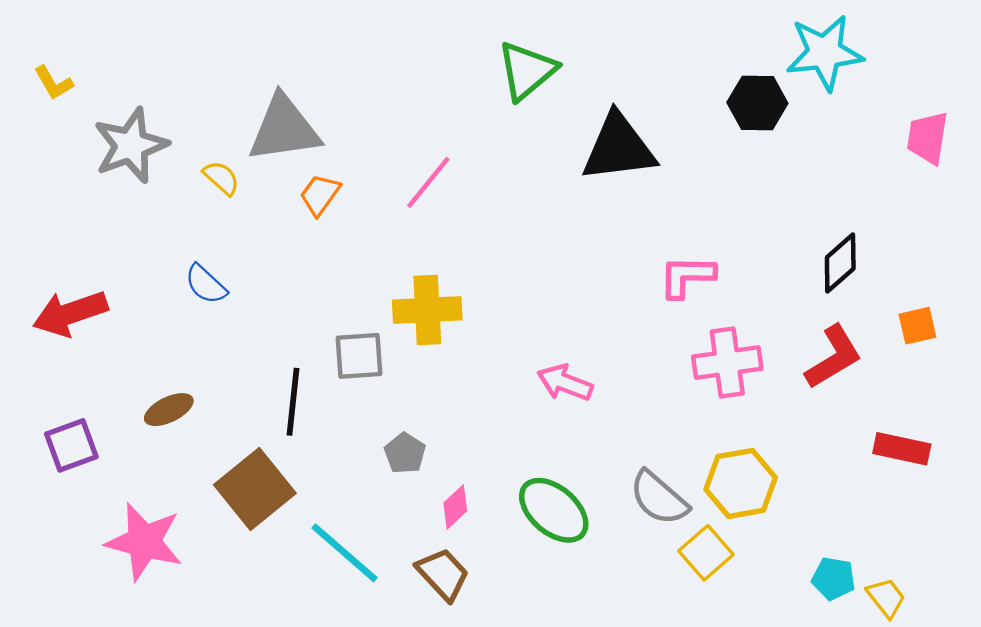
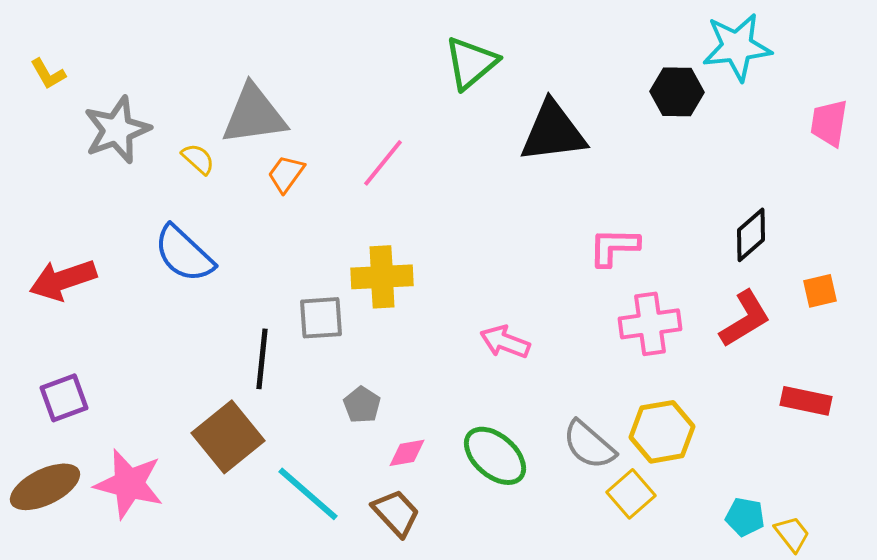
blue semicircle: (206, 284) -> (184, 254), size x1.6
brown ellipse: (169, 410) -> (45, 487), moved, size x1.6
pink diamond: (455, 507) -> (407, 453), turned 33

